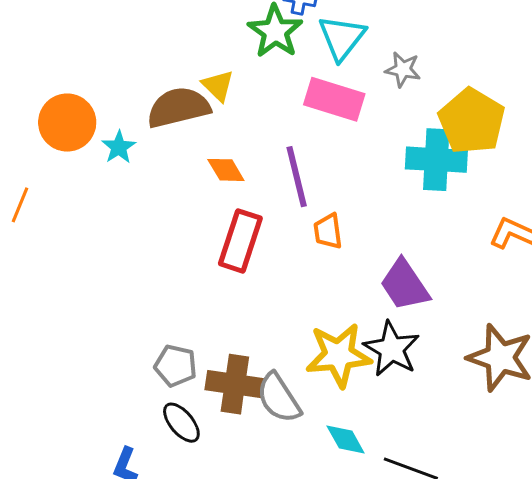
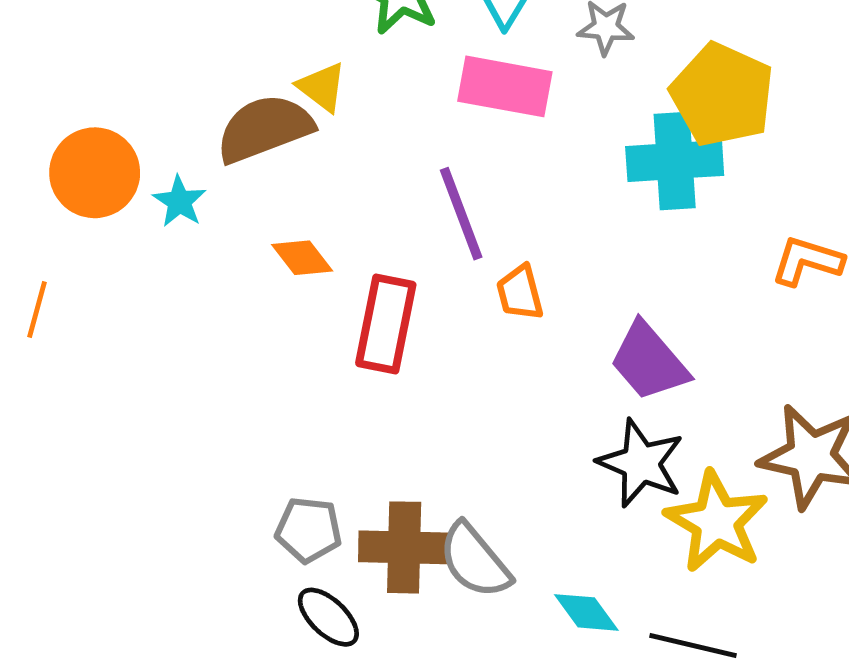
orange diamond: (226, 170) -> (302, 258), moved
yellow star: (339, 355) -> (717, 522), moved, turned -30

